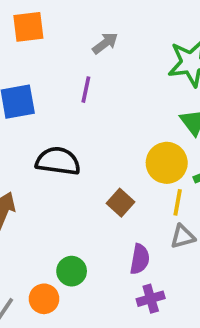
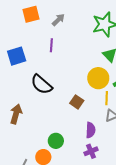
orange square: (28, 27) -> (31, 14), moved
black semicircle: (58, 161) -> (42, 84), turned -140
purple cross: (151, 299) -> (91, 151), moved

